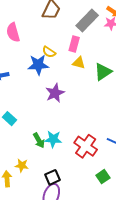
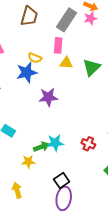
purple star: (55, 93) -> (48, 97), turned 30
green arrow: (39, 140) -> (41, 147), turned -70
red cross: (86, 146) -> (88, 144), size x0.6
yellow star: (22, 165) -> (28, 162), moved

